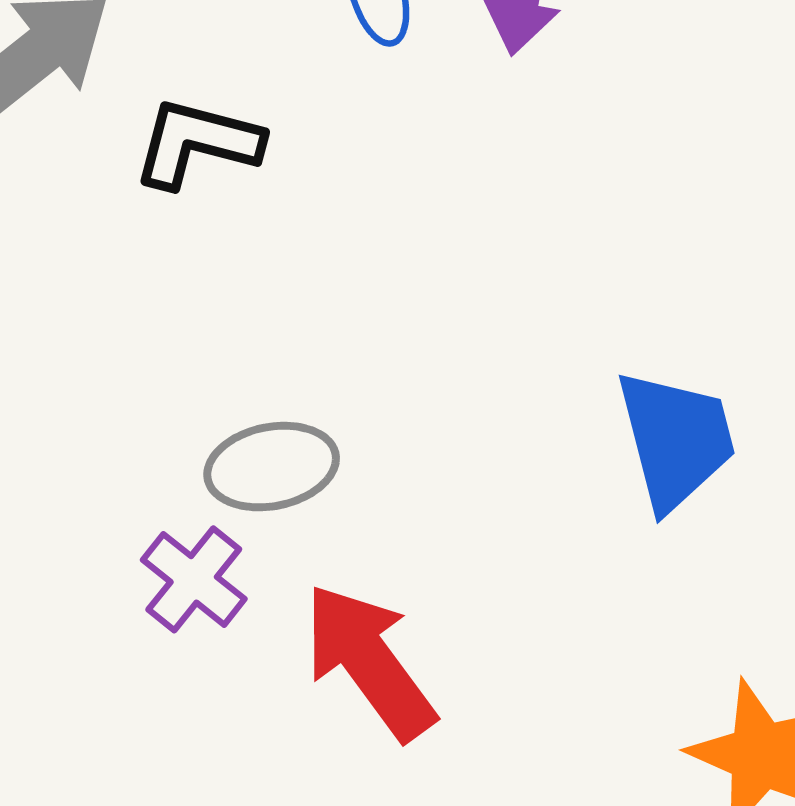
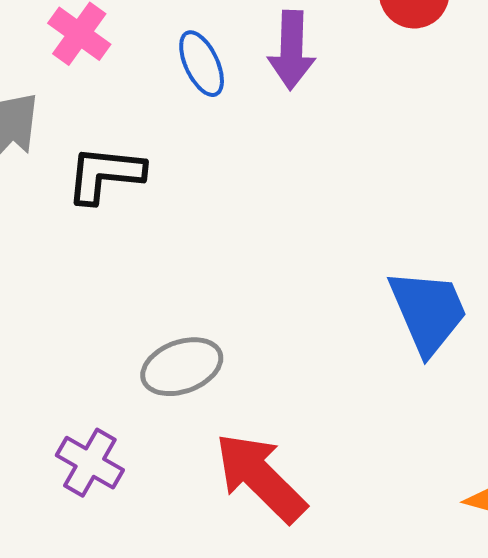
purple cross: (194, 579) -> (90, 463), moved

